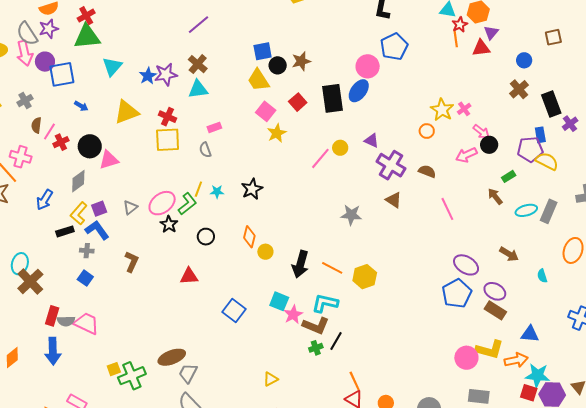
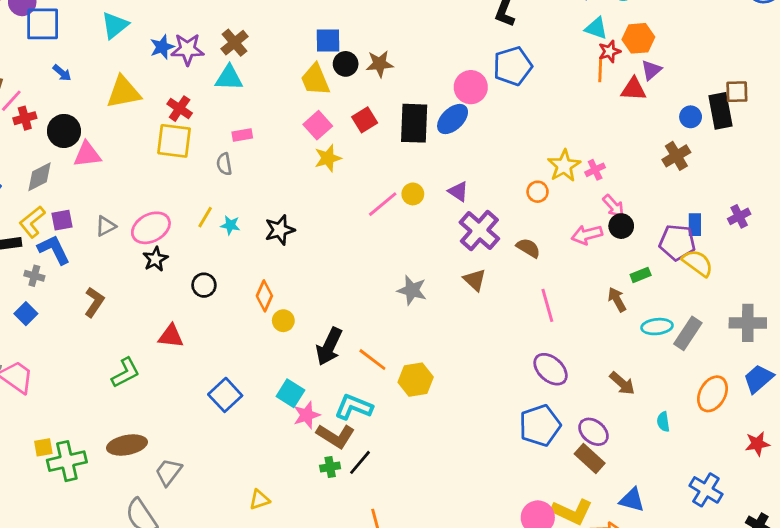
black rectangle: (551, 104) -> (721, 111), moved
green L-shape: (187, 204) -> (126, 373), moved
purple ellipse: (466, 265) -> (551, 369), moved
gray trapezoid: (188, 373) -> (168, 472), moved

